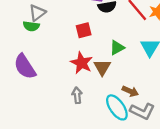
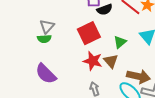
red square: (84, 30) -> (89, 33), size x1.6
brown arrow: (130, 91) -> (139, 76), size x1.6

